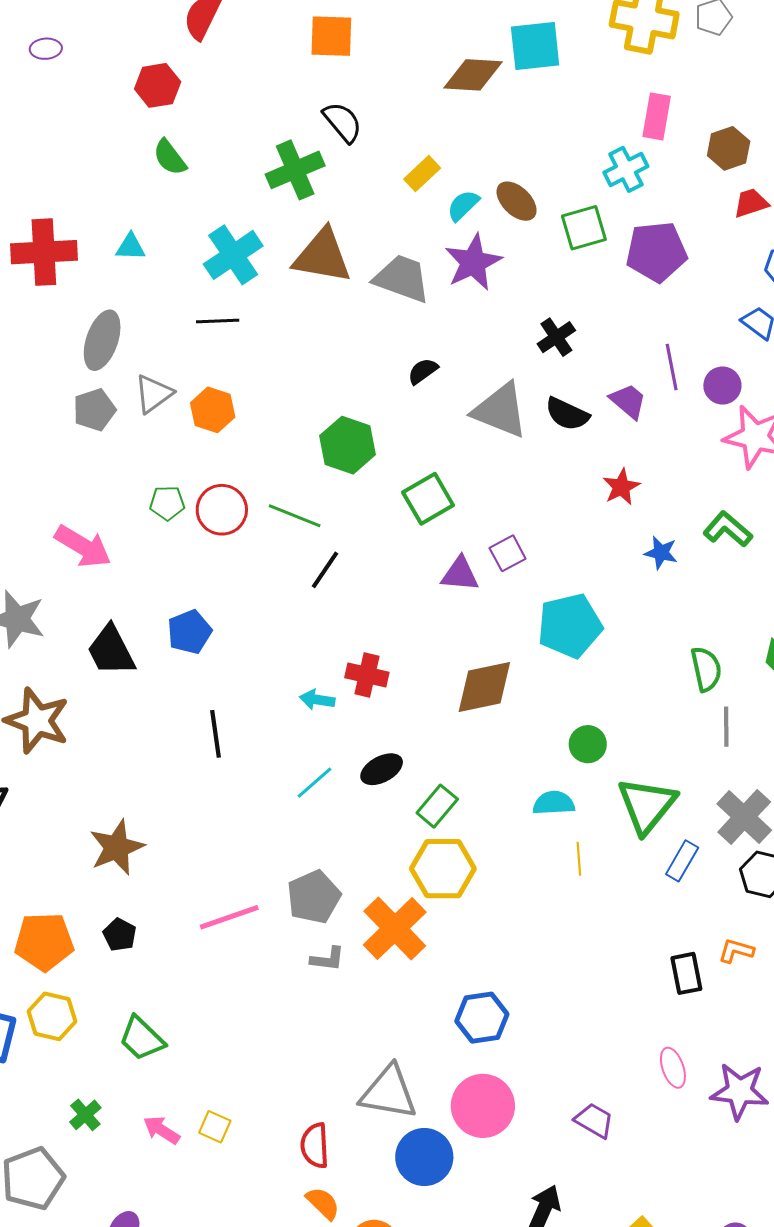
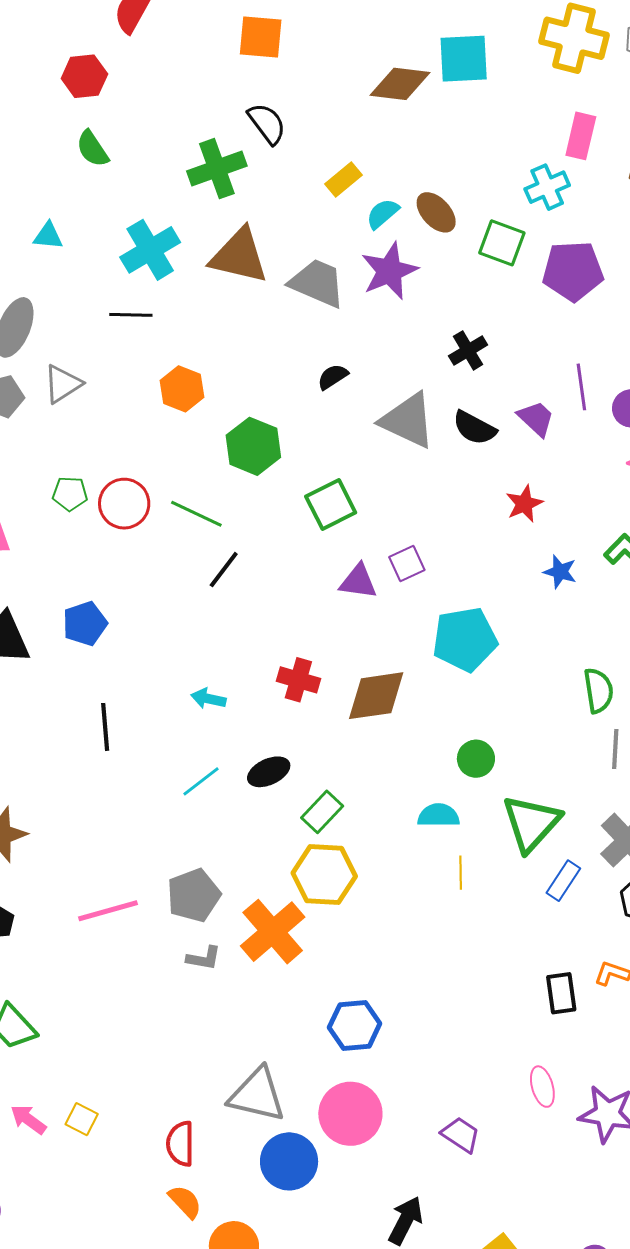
green square: (584, 228) -> (502, 243), turned 33
orange hexagon: (213, 410) -> (182, 389), moved
red cross: (367, 675) -> (298, 680), moved

